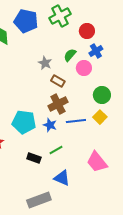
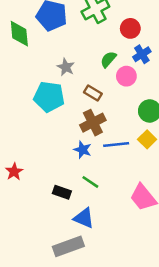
gray star: (45, 63) -> (66, 67), moved
cyan pentagon: (24, 122) -> (49, 97), moved
green line: (56, 150) -> (90, 182), turned 64
blue triangle: (62, 178) -> (84, 218), moved

